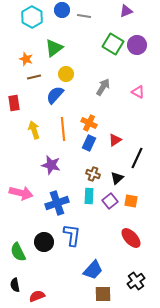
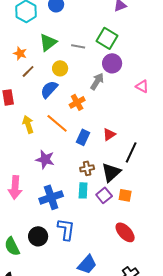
gray line: (84, 16) -> (78, 46), moved
purple circle: (137, 45) -> (112, 63), moved
brown line: (34, 77) -> (28, 71), turned -32
pink triangle: (138, 92) -> (142, 86), moved
orange cross: (89, 123) -> (77, 102), moved, turned 35
orange line: (63, 129) -> (57, 123), turned -45
brown cross: (93, 174) -> (87, 168), turned -32
black triangle: (117, 178) -> (111, 172), size x1.5
pink arrow: (21, 193) -> (15, 187), turned 80

